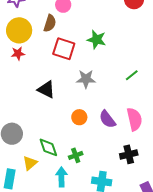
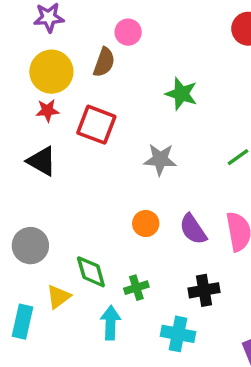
red square: (64, 49) -> (96, 125), moved
black triangle: (46, 89) -> (42, 161), moved
black cross: (129, 154) -> (204, 290), moved

